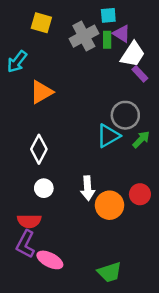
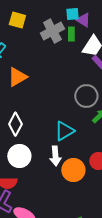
purple triangle: (122, 34) -> (83, 20), moved
cyan triangle: (108, 136) -> (64, 131), moved
white circle: (44, 188) -> (19, 156), size x1.5

